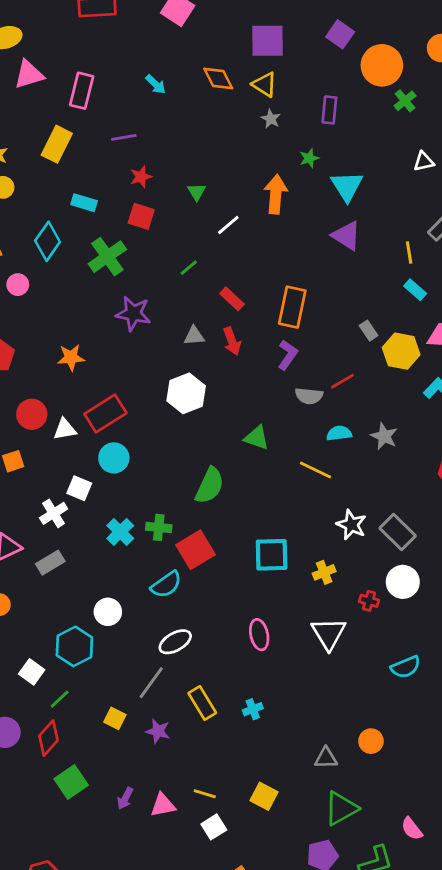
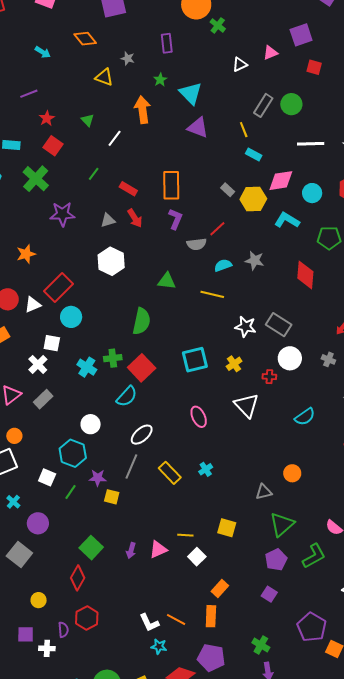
yellow triangle: (265, 84) -> (104, 77), moved
red square: (141, 216) -> (53, 146), turned 30
purple star: (158, 731) -> (98, 478), moved
red diamond: (49, 738) -> (78, 578), moved

